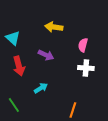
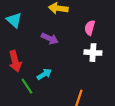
red arrow: (19, 66) -> (15, 61), moved
green line: (14, 105) -> (27, 86), moved

